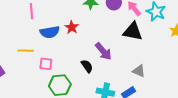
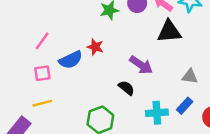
pink line: (32, 11) -> (42, 41), turned 56
yellow line: (26, 51) -> (42, 103), moved
pink square: (46, 64) -> (42, 73), moved

